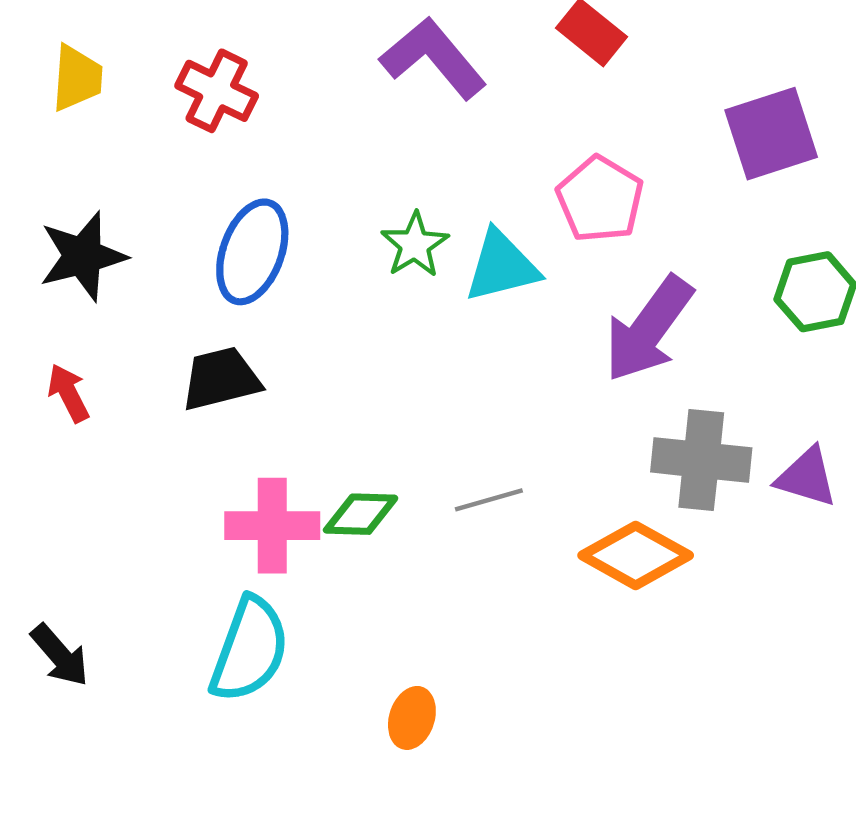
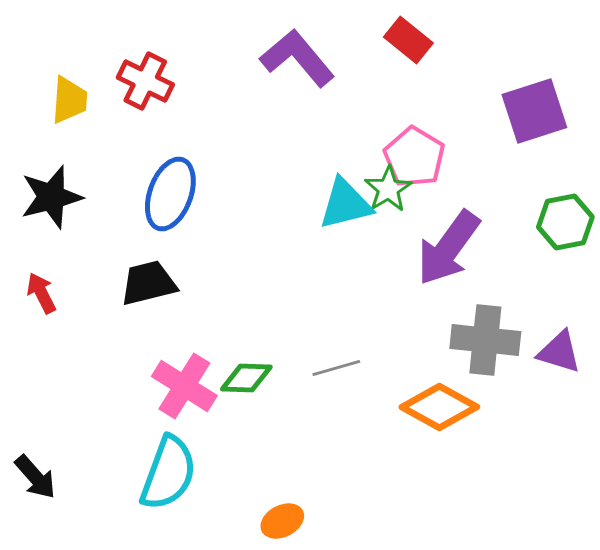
yellow trapezoid: (77, 78) -> (69, 100), moved
green star: (415, 245) -> (388, 189), moved
pink cross: (272, 526) -> (184, 386), turned 32
orange ellipse: (412, 718) -> (282, 521), turned 45

